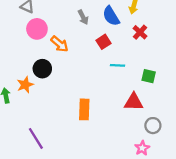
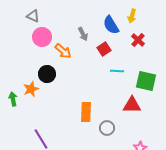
gray arrow: (83, 17) -> (83, 34), moved
green square: (149, 76) -> (146, 81), size x1.5
gray circle: (153, 126) -> (107, 128), moved

